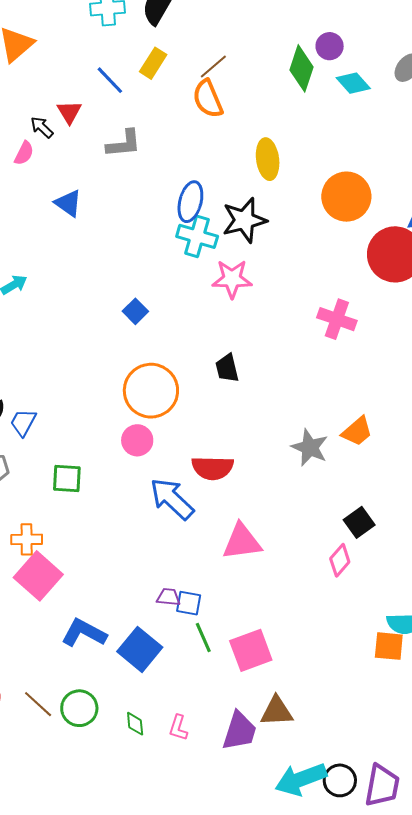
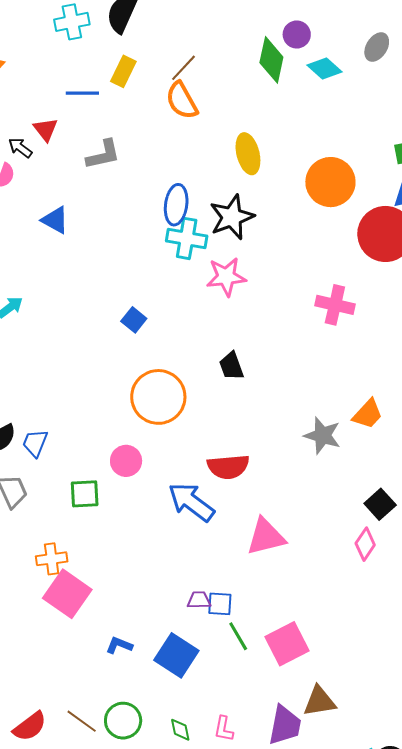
blue line: (110, 80) -> (82, 93), turned -40
pink circle: (137, 440) -> (126, 461), moved
blue L-shape: (84, 633) -> (119, 645), size x0.6

